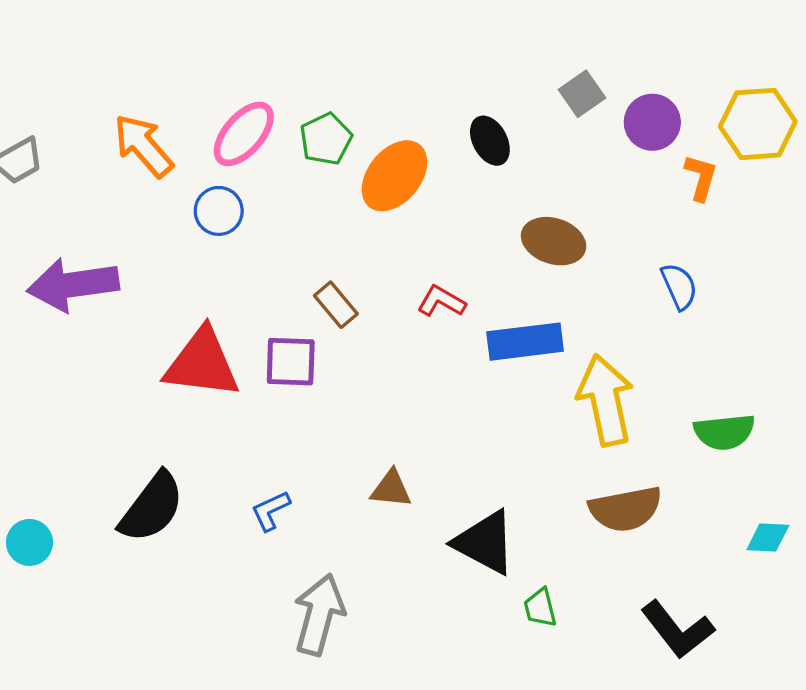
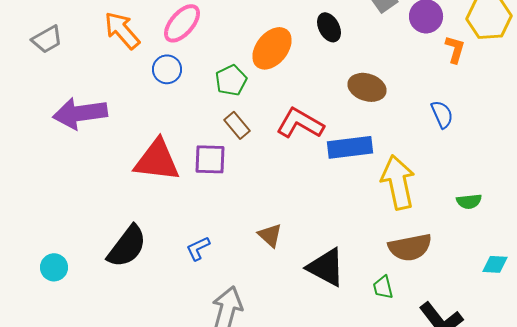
green pentagon: (326, 139) -> (231, 80), moved
red L-shape: (441, 301) -> (300, 123), size x1.6
green semicircle: (724, 432) -> (469, 201), size x0.7
brown triangle: (391, 489) -> (270, 235), turned 36
green trapezoid: (540, 608) -> (383, 287), moved

